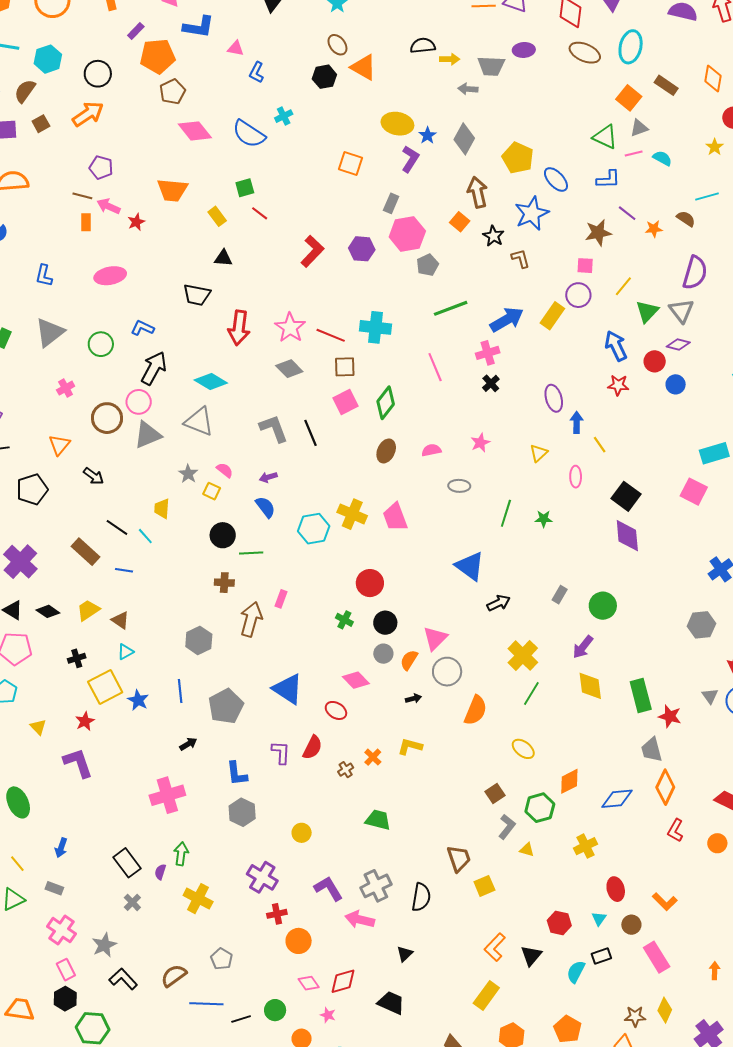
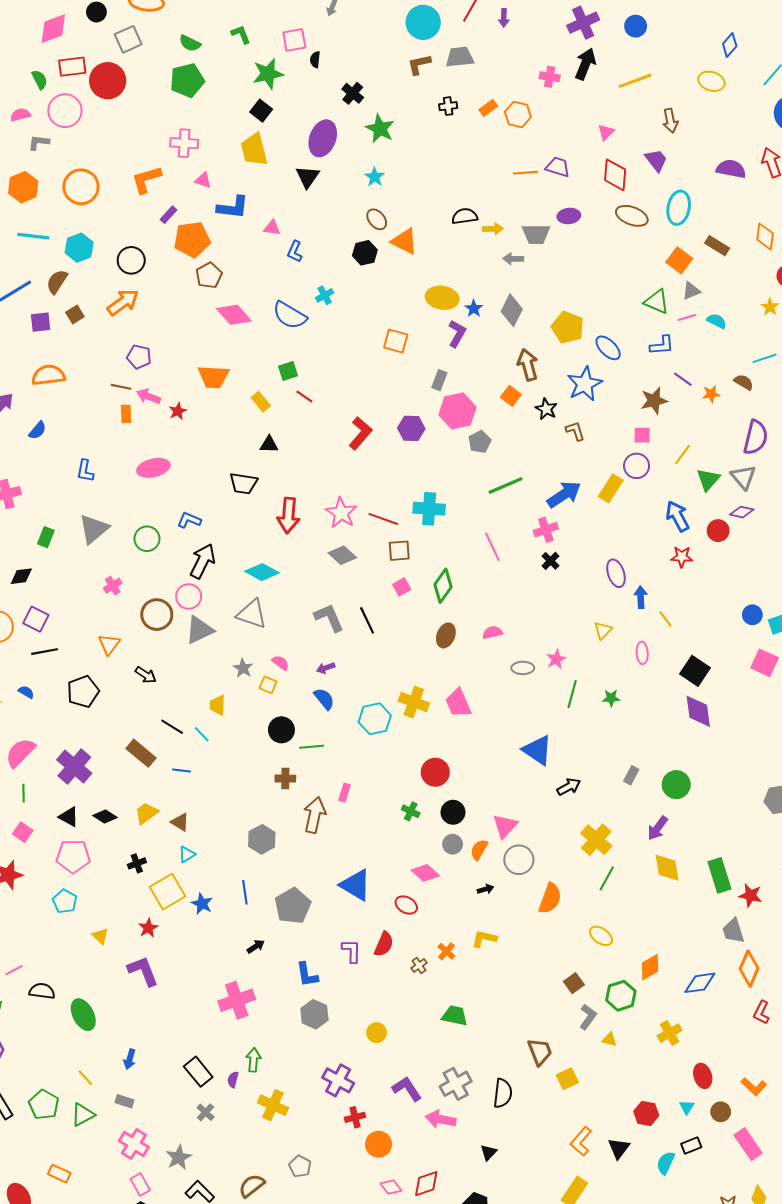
blue circle: (676, 384) -> (752, 615), moved
pink square: (346, 402) -> (402, 587), size x0.7
pink star: (480, 443) -> (556, 659), moved

